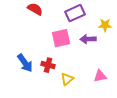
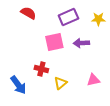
yellow star: (105, 25) -> (98, 19), moved
blue arrow: (25, 63) -> (18, 85), moved

